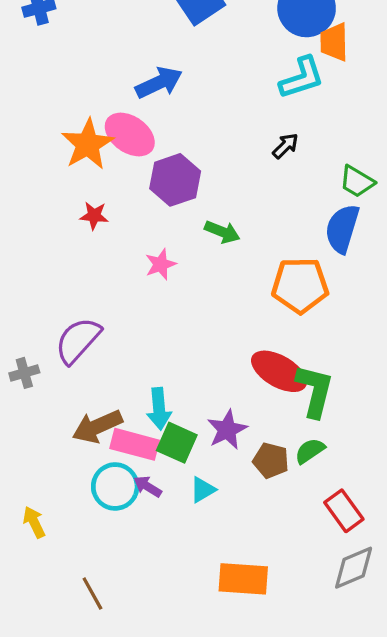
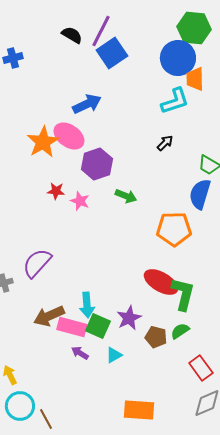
red star: (94, 216) -> (56, 191), moved
pink star: (161, 264) -> (80, 201), moved, turned -30
cyan circle: (115, 486) -> (20, 406), moved

